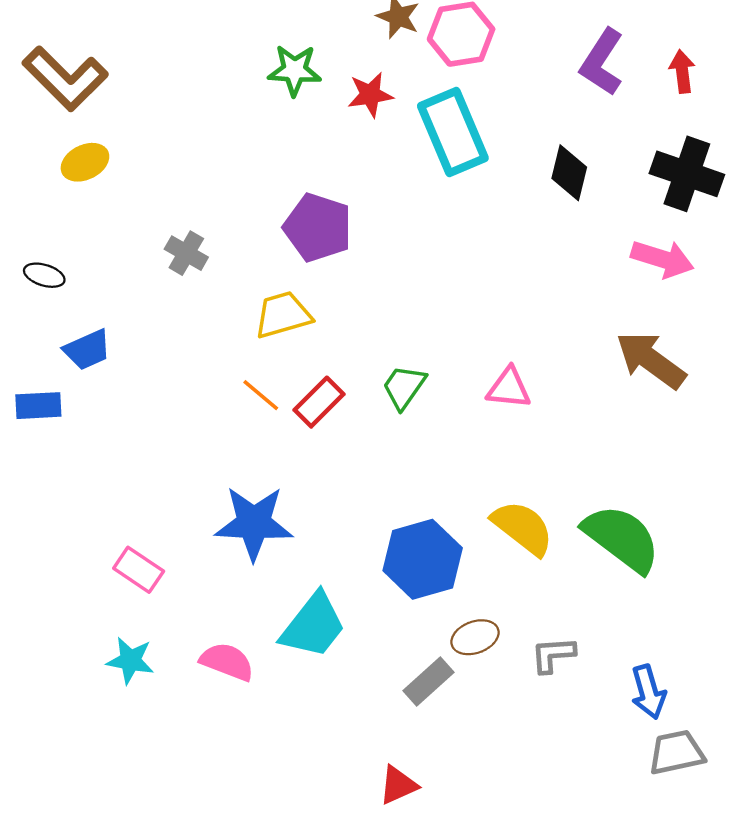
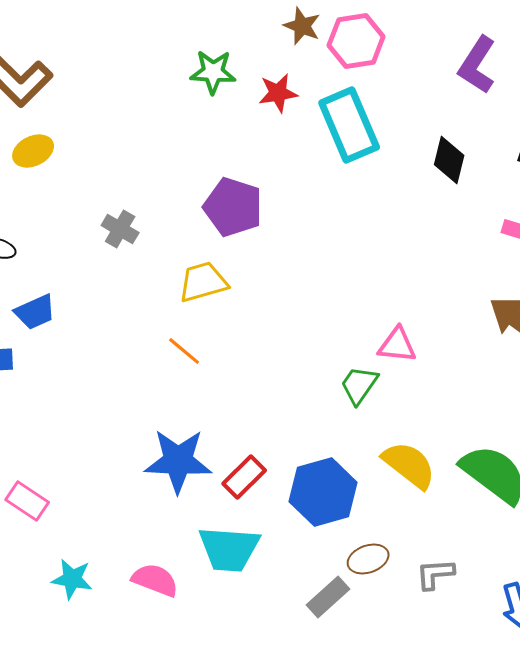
green trapezoid: (404, 387) -> (359, 385), moved
red rectangle: (319, 402) -> (244, 477), moved
pink rectangle: (139, 570) -> (27, 501), moved
cyan trapezoid: (313, 626) -> (229, 549), turned 56

